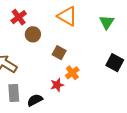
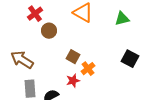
green triangle: (107, 22) -> (122, 19), turned 42
brown square: (59, 53) -> (73, 57), moved

